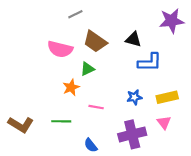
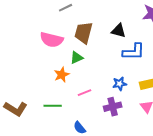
brown trapezoid: (95, 42) -> (84, 33), turned 70
pink line: (96, 107) -> (85, 93), turned -32
purple cross: (132, 134) -> (113, 107), moved, size x0.7

